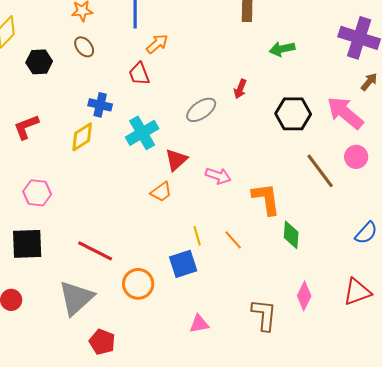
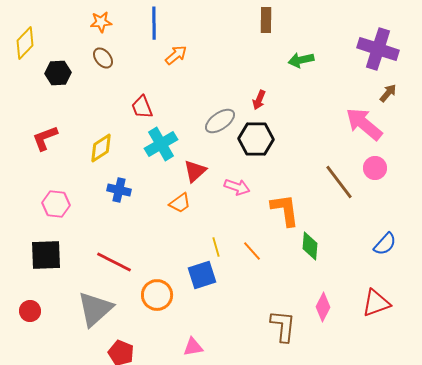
red trapezoid: (139, 74) -> (142, 107), moved
blue cross: (100, 105) -> (119, 190), moved
black hexagon: (293, 114) -> (256, 139), moved
pink triangle: (199, 324) -> (193, 347), moved

